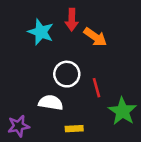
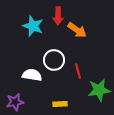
white semicircle: (51, 103) -> (32, 75), moved
green star: (122, 111) -> (99, 90), turned 30

